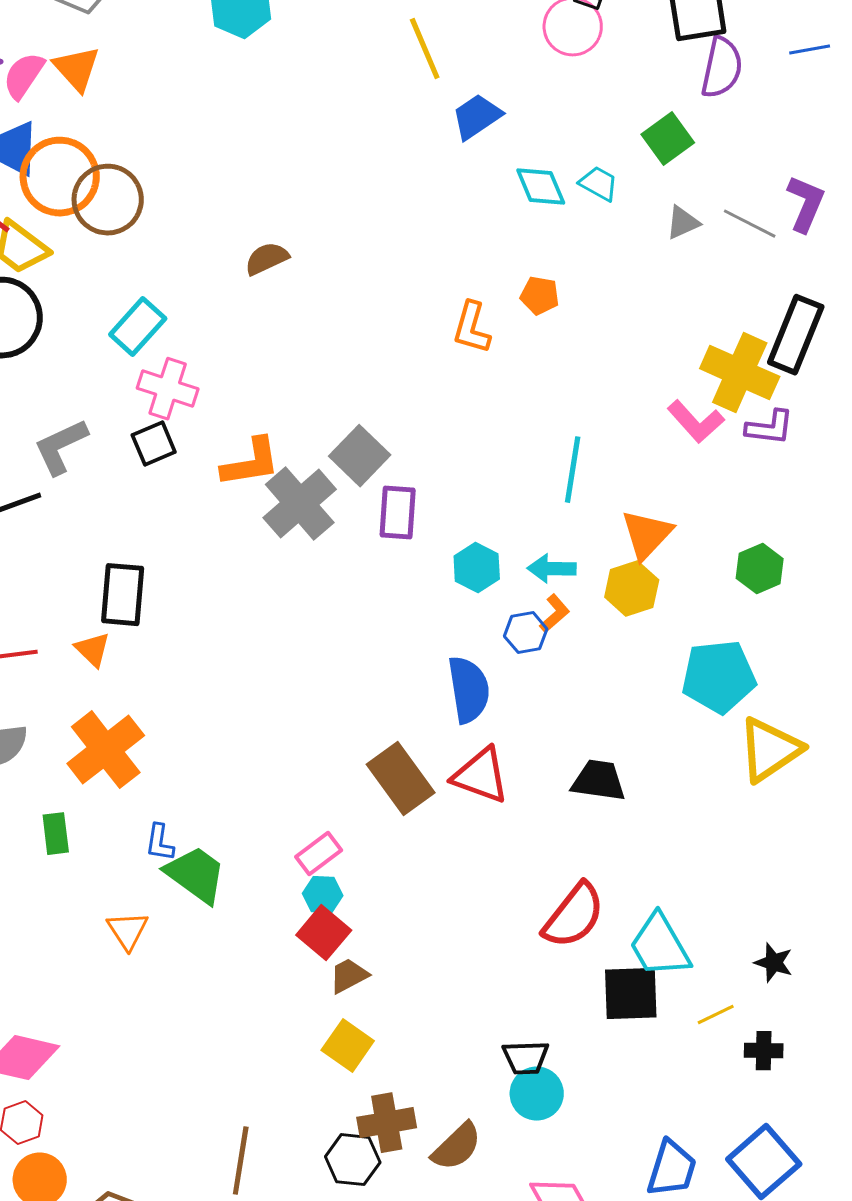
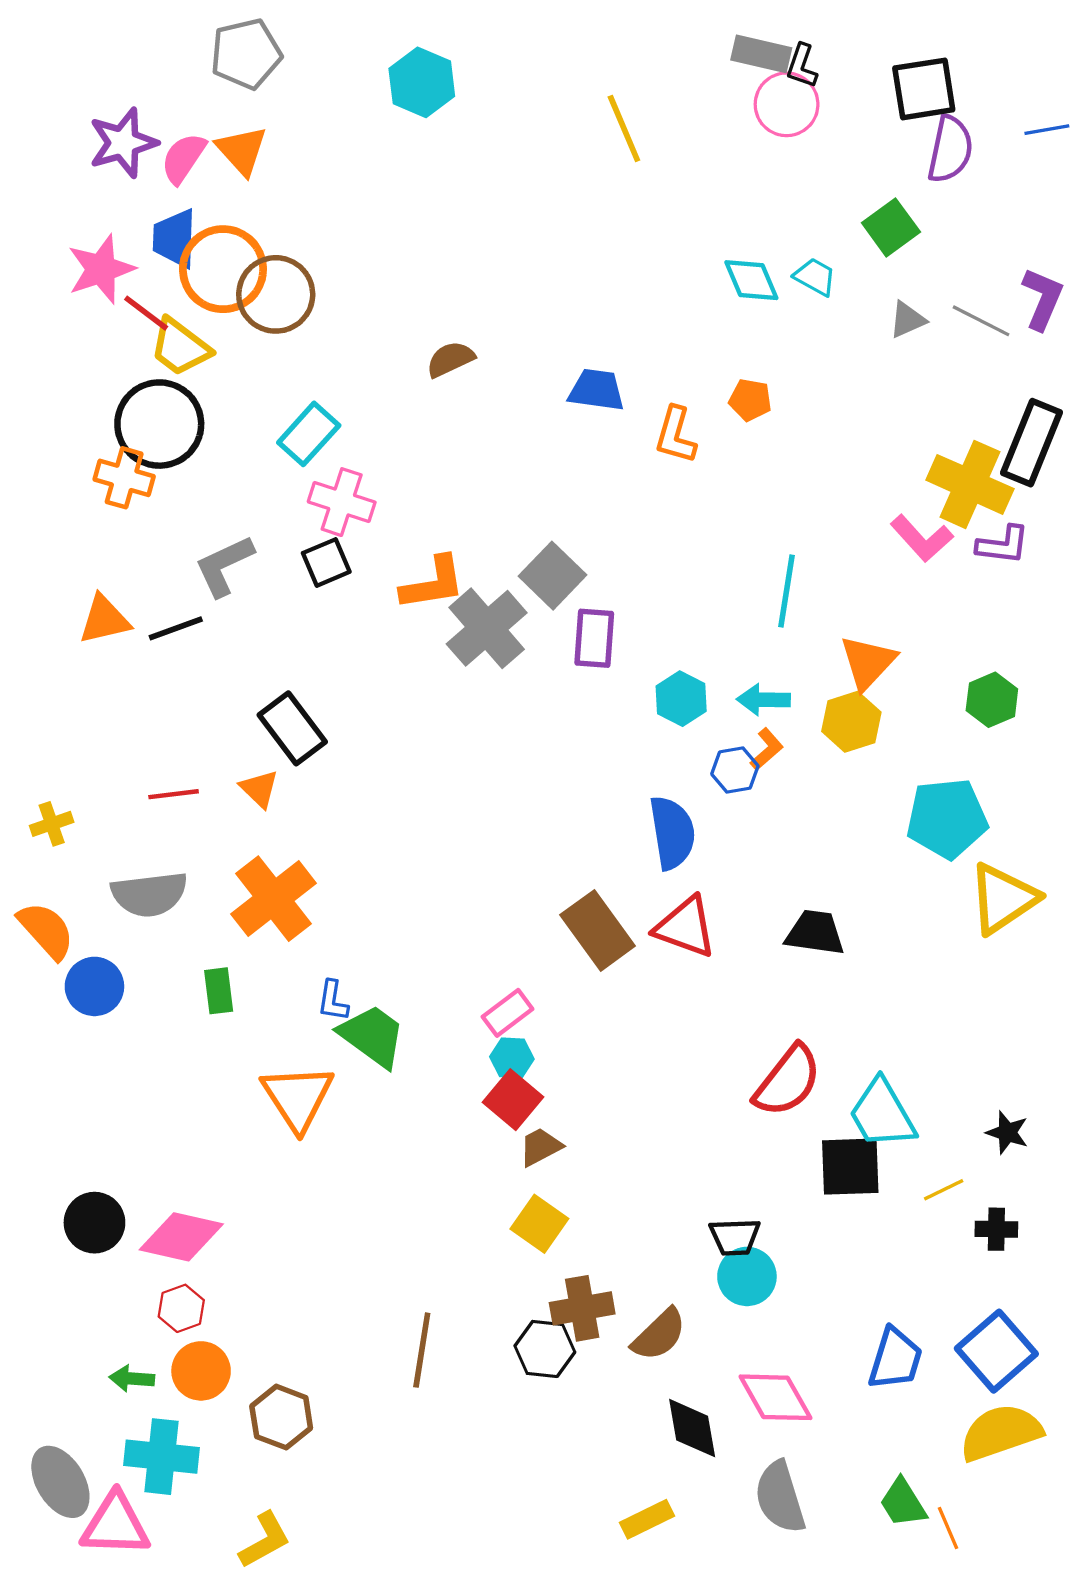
blue trapezoid: (477, 117) -> (596, 390), moved, turned 42
black rectangle: (123, 595) -> (292, 728), turned -42
orange triangle: (128, 931) -> (298, 1097), size x1.6

